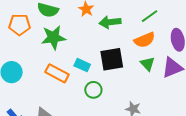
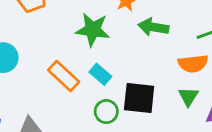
green star: (53, 38) -> (93, 30), moved
black square: (112, 59) -> (139, 98), moved

